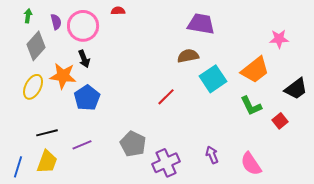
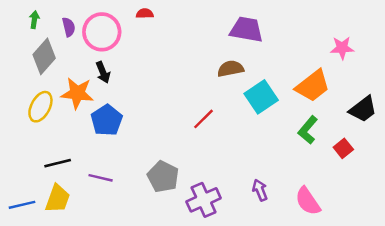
green L-shape: (251, 106) -> (308, 130), turned 65
purple line: (82, 145) -> (101, 178), turned 36
blue line: (18, 167) -> (22, 205), turned 60

